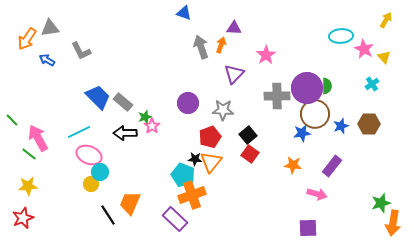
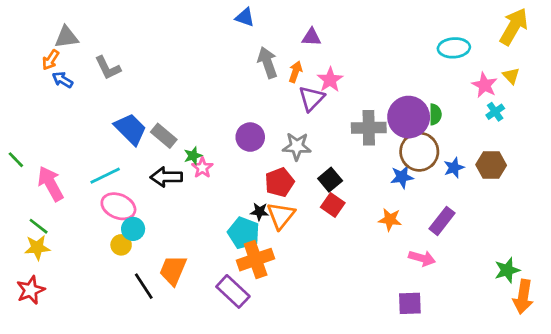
yellow arrow: (386, 20) -> (514, 27), size x1.8
orange arrow: (27, 39) -> (51, 60), moved, size x0.7
orange arrow: (221, 45) -> (295, 72), moved
pink star: (364, 49) -> (484, 85), moved
pink star: (266, 55) -> (330, 80), moved
green line: (29, 154) -> (39, 226), moved

